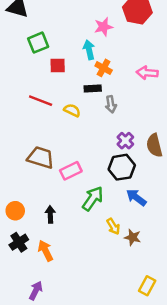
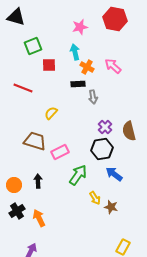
pink star: (104, 27) -> (80, 27), moved
pink arrow: (147, 73) -> (113, 66), moved, turned 36
red line: (41, 101) -> (23, 88), moved
yellow semicircle: (72, 110) -> (51, 113), moved, turned -72
black arrow: (50, 214) -> (38, 181), moved

